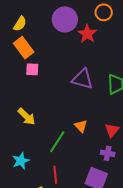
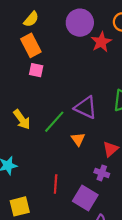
purple triangle: (83, 79) -> (86, 107), moved
green line: (57, 142) -> (54, 122), moved
red line: (55, 175) -> (56, 184), moved

